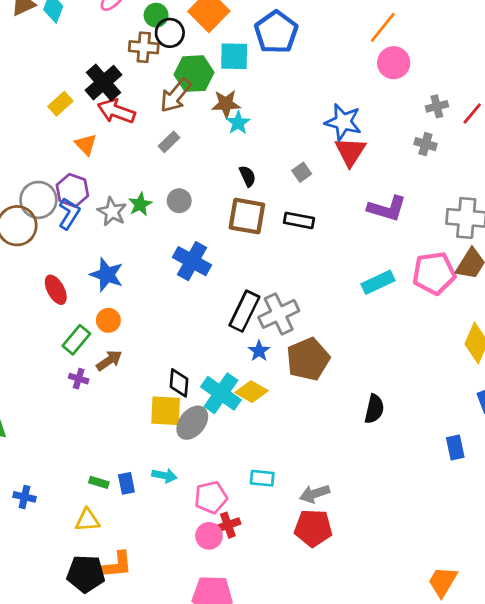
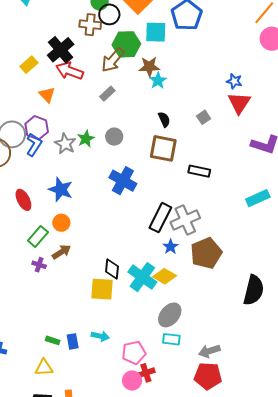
blue star: (343, 122) -> (234, 81), size x0.6
black rectangle: (299, 220) -> (199, 171), moved
black semicircle: (374, 409) -> (254, 290), size x1.4
gray ellipse: (192, 423) -> (170, 315), moved

